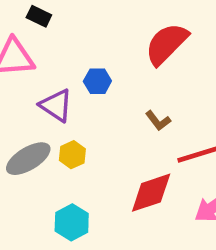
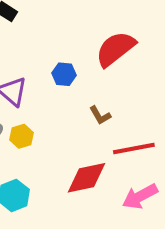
blue hexagon: (97, 81) -> (64, 74), moved

